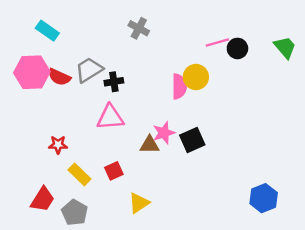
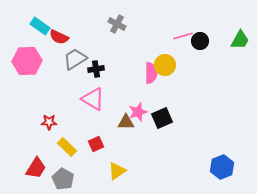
green trapezoid: (285, 47) -> (240, 40), turned 70
red semicircle: (59, 77) -> (59, 37), moved
pink triangle: (110, 117) -> (93, 99), turned 35

